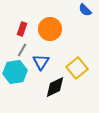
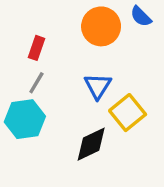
orange circle: (50, 29) -> (101, 26), moved
blue triangle: (41, 62) -> (98, 86), moved

